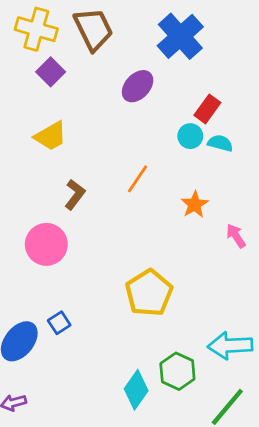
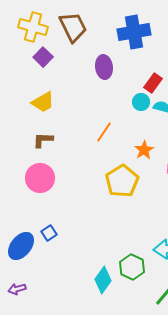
blue cross: (180, 36) -> (134, 32), turned 32
purple ellipse: (138, 86) -> (104, 67), turned -50
brown L-shape: (75, 195) -> (43, 140), moved, turned -125
yellow pentagon: (149, 293) -> (122, 181), moved

